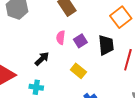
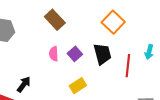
black arrow: (42, 59) -> (24, 84), moved
yellow rectangle: (78, 71) -> (78, 86), turned -63

